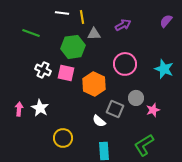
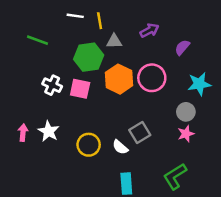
purple semicircle: (166, 21) -> (182, 47), moved
cyan star: (164, 69) -> (199, 84), turned -30
orange hexagon: (94, 84) -> (119, 79), moved
gray circle: (136, 98) -> (186, 112), moved
gray square: (115, 109) -> (140, 133), turned 36
yellow circle: (63, 138) -> (89, 145), moved

